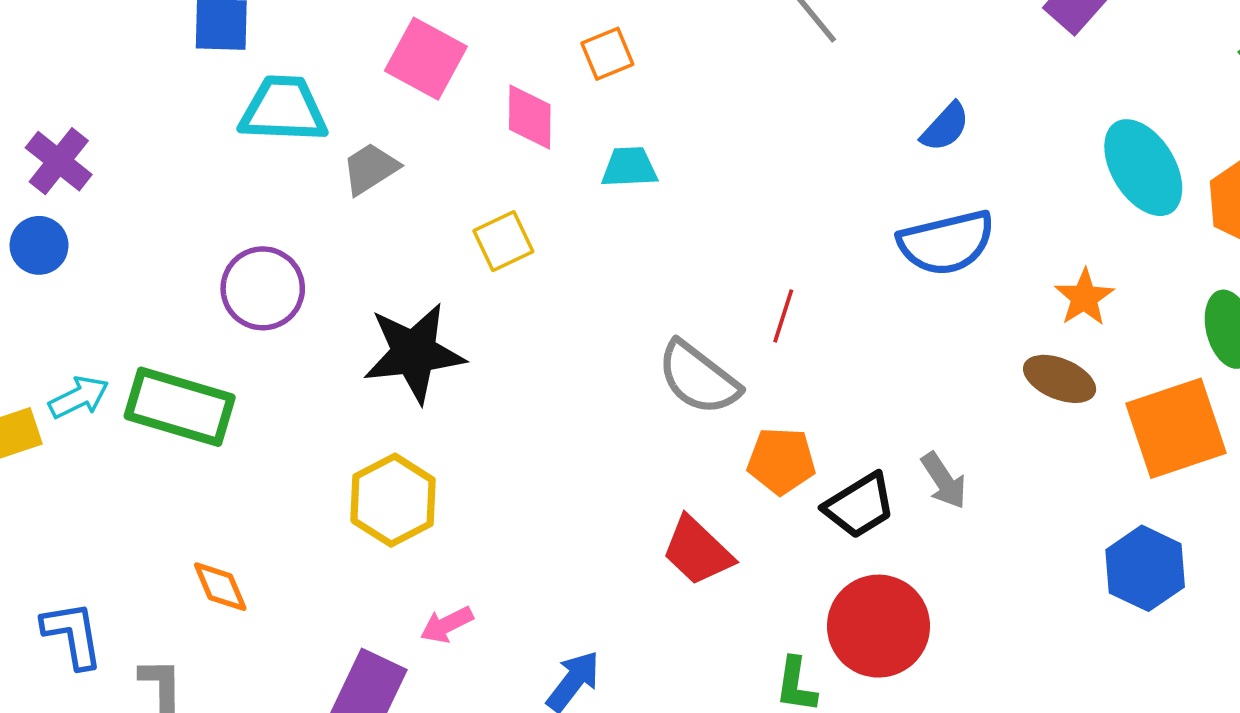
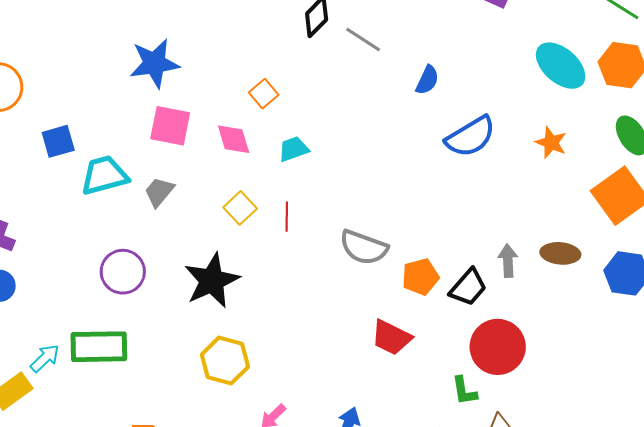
blue semicircle: (945, 127) -> (427, 80), moved
red line: (783, 316) -> (287, 217), moved
brown ellipse: (1060, 379) -> (560, 253), moved
gray arrow: (944, 481) -> (508, 261), turned -132

